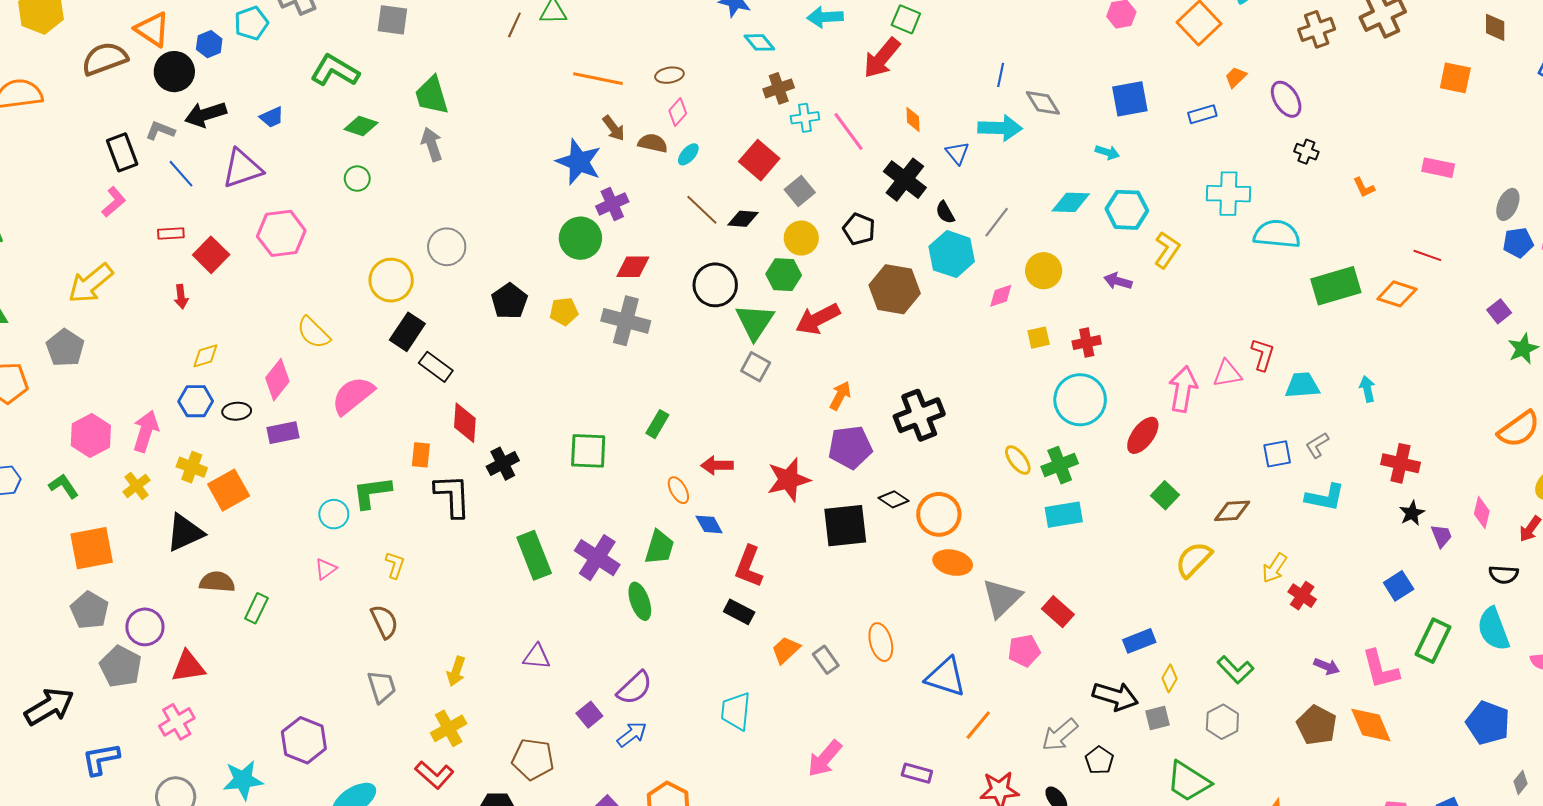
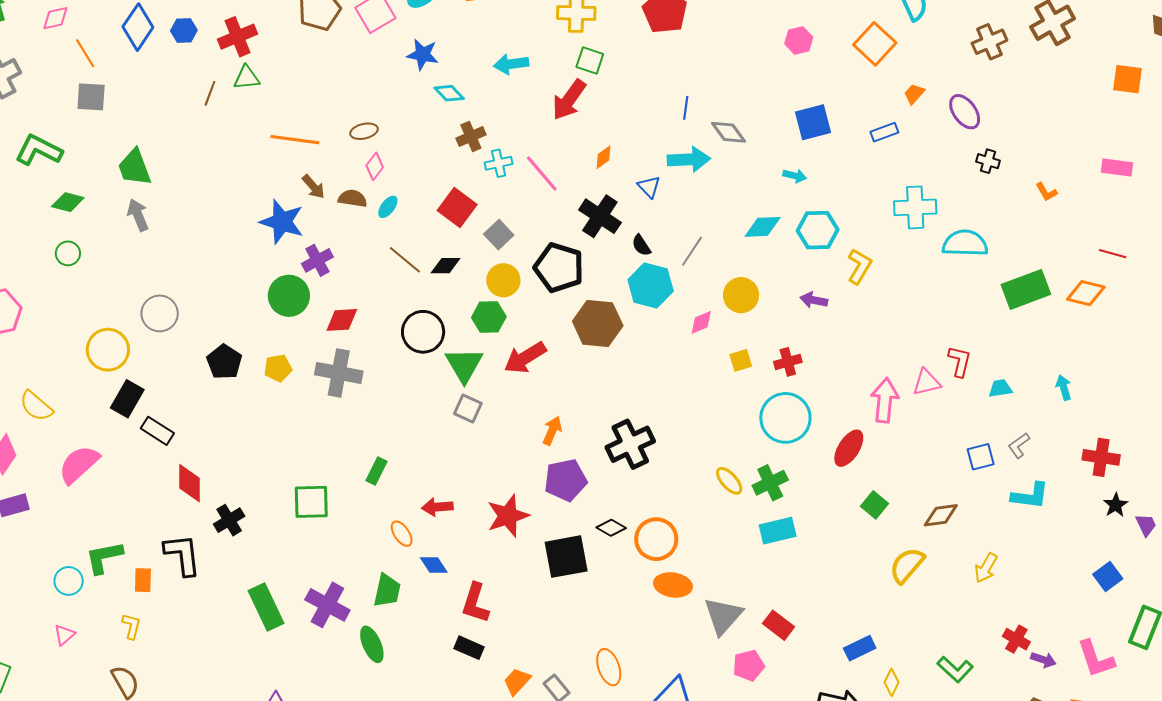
orange diamond: (913, 119) -> (604, 157), turned 60
black pentagon: (859, 229) -> (559, 268), size x1.6
cyan trapezoid: (1302, 385) -> (1000, 388), size x0.7
orange rectangle: (421, 455) -> (143, 580), moved
red cross: (1302, 596) -> (1016, 639), moved

